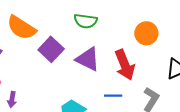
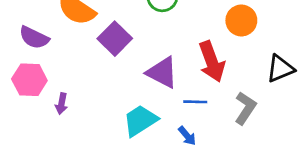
purple triangle: (88, 59) -> (162, 72), moved

